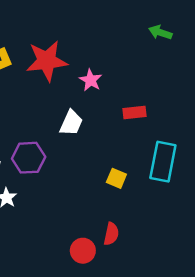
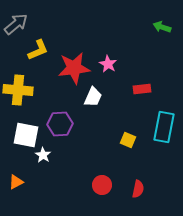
red star: (47, 61) -> (74, 68), moved
red semicircle: (111, 234) -> (138, 189), moved
red circle: (83, 251) -> (102, 185), moved

